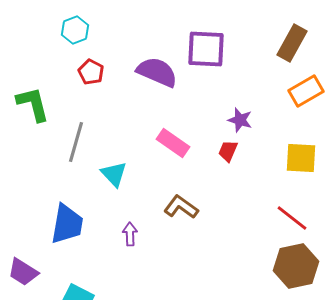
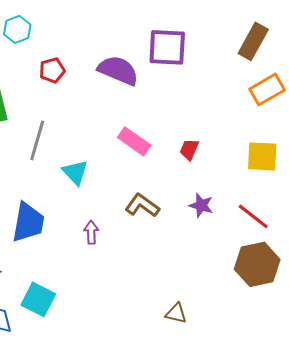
cyan hexagon: (75, 30) -> (17, 29), moved
red pentagon: (91, 72) -> (52, 70), turned 30
purple star: (240, 120) -> (201, 205), moved

